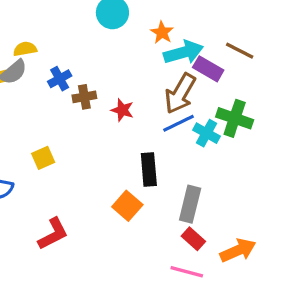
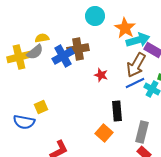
orange star: (162, 32) -> (125, 28), size x1.5
blue cross: (60, 79) -> (63, 56), size x1.5
brown cross: (84, 97) -> (78, 49), moved, size x1.5
yellow square: (43, 158) -> (41, 107), moved

